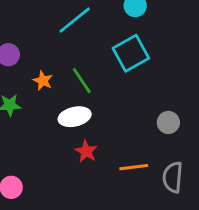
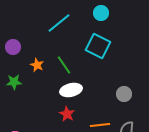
cyan square: (131, 53) -> (98, 46), turned -35
white ellipse: (75, 117) -> (71, 90), moved

